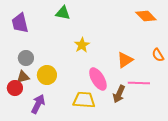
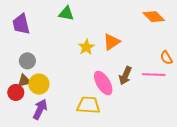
orange triangle: (125, 60) -> (112, 42), moved
yellow circle: (47, 75) -> (39, 84), moved
pink line: (139, 83) -> (154, 75), moved
brown arrow: (119, 94) -> (125, 76), moved

